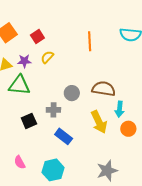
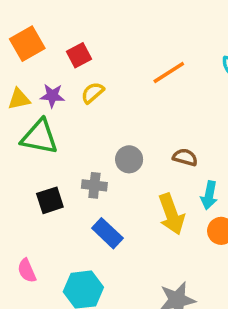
orange line: (90, 41) -> (169, 72), turned 54
brown semicircle: (104, 89) -> (185, 157), size x0.6

